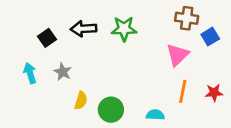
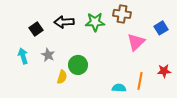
brown cross: (187, 18) -> (122, 14), moved
orange line: (183, 91) -> (140, 81), moved
green circle: (111, 110) -> (78, 65), moved

